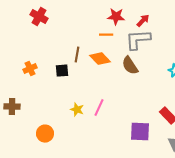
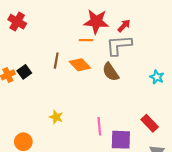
red star: (116, 17) -> (96, 22), size x1.4
black square: (62, 71) -> (24, 72), moved, turned -32
pink line: (99, 108) -> (99, 126), moved, turned -30

